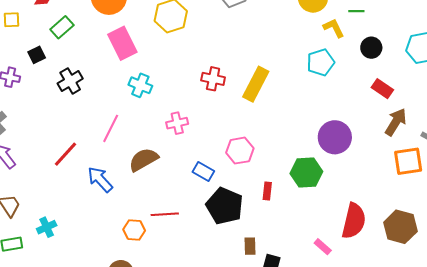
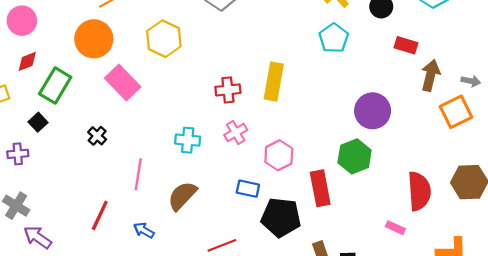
green rectangle: (62, 27) -> (55, 85), size x1.4
black cross: (70, 81) -> (97, 136), moved, size x0.7
cyan cross: (140, 85) -> (188, 140), moved
pink cross: (177, 123) -> (236, 132), moved
blue arrow: (100, 179) -> (144, 230), size x0.7
red rectangle: (267, 191) -> (320, 188), size x1.8

